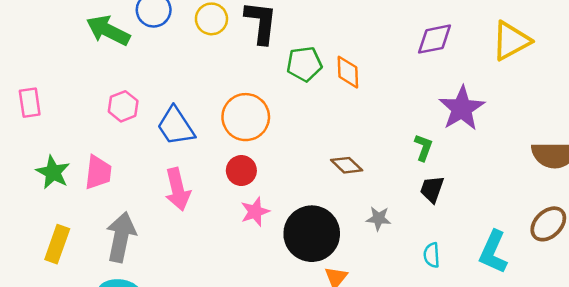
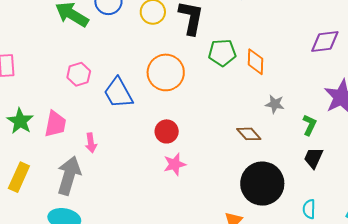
orange circle: (246, 117) -> (166, 72), moved
pink arrow: (178, 189) -> (91, 143), moved, size x0.6
gray star: (378, 218) -> (275, 104), moved
black circle: (312, 234) -> (262, 184), moved

